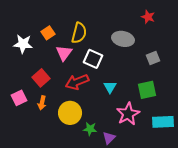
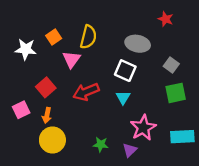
gray square: (153, 58) -> (171, 65), turned -32
white square: (93, 59) -> (125, 71), moved
green square: (147, 90) -> (176, 93), moved
yellow circle: (70, 113) -> (52, 140), moved
purple triangle: (109, 138) -> (130, 150), moved

